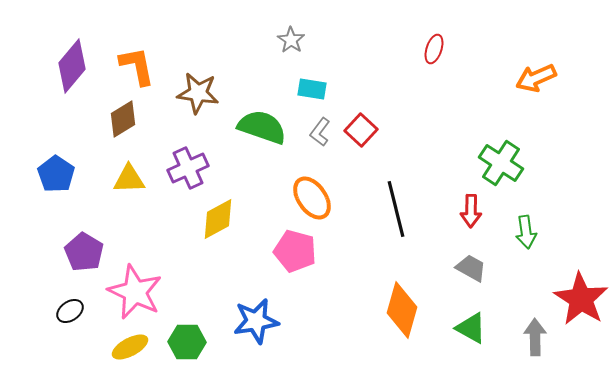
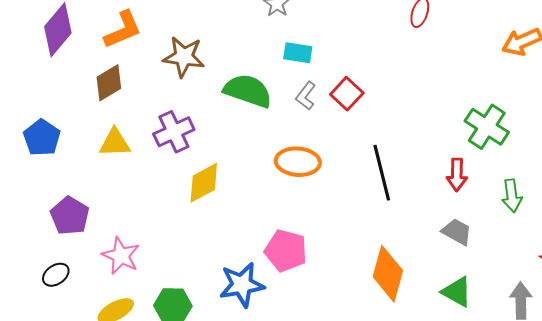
orange L-shape: (137, 66) -> (123, 30), turned 78
orange ellipse: (312, 198) -> (298, 162), turned -51
pink pentagon: (295, 251) -> (286, 251), moved
pink star: (135, 292) -> (121, 256), size x0.7

